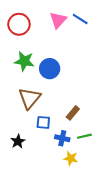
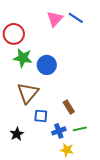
red circle: (19, 24) -> (14, 34), moved
brown rectangle: (73, 113) -> (69, 107), turned -72
blue cross: (62, 138) -> (59, 131), turned -32

